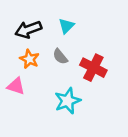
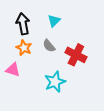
black arrow: (28, 30) -> (23, 24), turned 100

